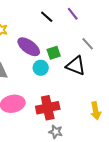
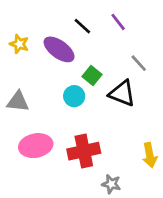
purple ellipse: (29, 47) -> (59, 49), moved
green square: (54, 53) -> (92, 76), turned -32
gray star: (56, 132) -> (111, 184), moved

